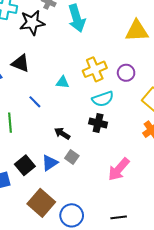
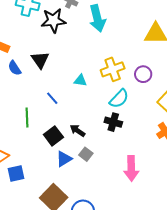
black triangle: (21, 63) -> (40, 60), turned 30
cyan semicircle: (103, 99) -> (119, 99), turned -30
black square: (25, 165) -> (53, 136), moved
pink arrow: (119, 169) -> (131, 168), turned -45

